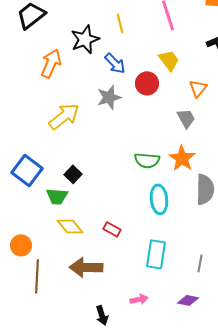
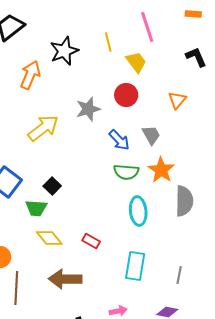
yellow line: (120, 23) -> (108, 42), moved
yellow trapezoid: (169, 60) -> (136, 62), moved
blue arrow: (115, 63) -> (119, 140), moved
gray trapezoid: (186, 118) -> (151, 135), moved

